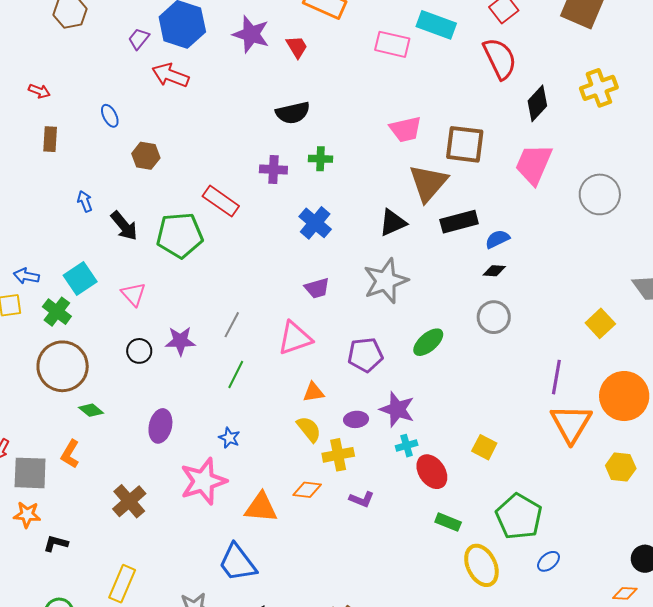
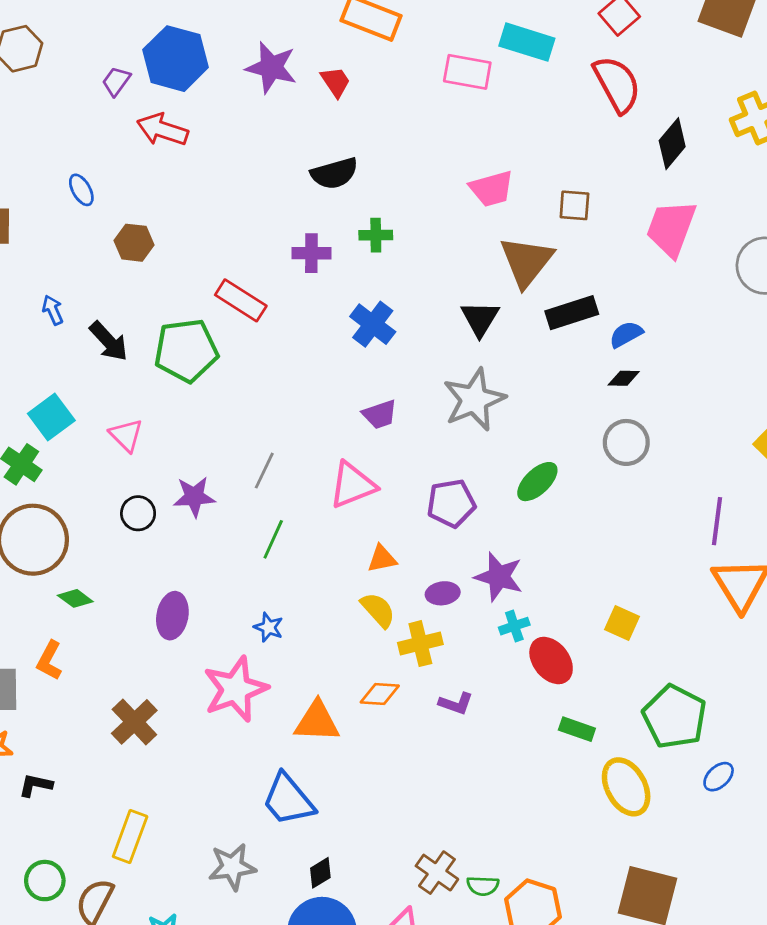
brown square: (465, 144) -> (574, 205), size x0.6
black triangle: (393, 223) -> (480, 318), turned -32

